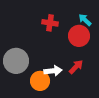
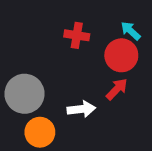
red arrow: (76, 67) -> (117, 89), moved
orange circle: (40, 81) -> (40, 132), moved

